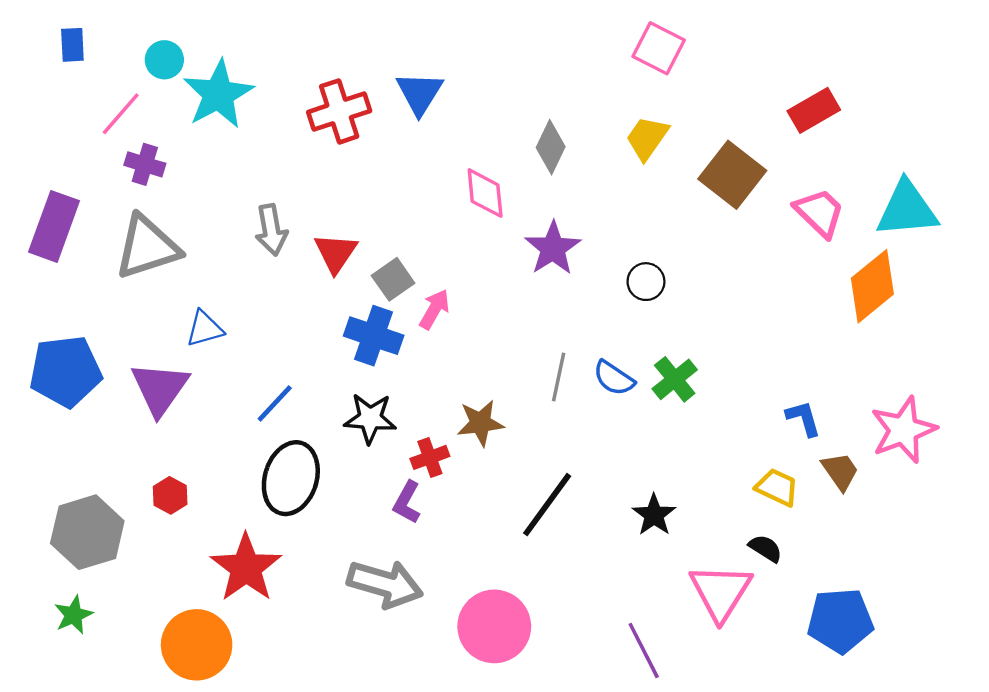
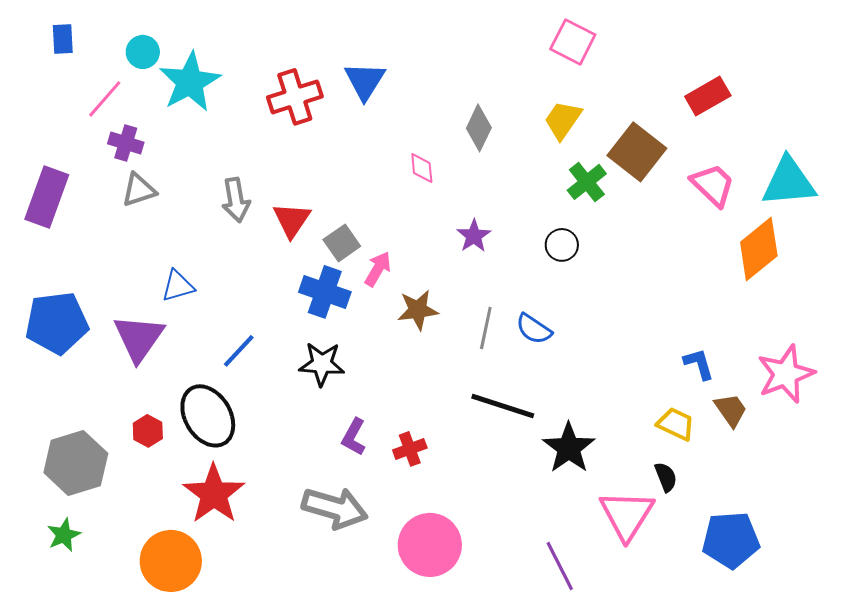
pink diamond: (485, 193) -> (422, 168), size x0.7
gray triangle: (147, 247) -> (139, 190), moved, size x0.6
purple star: (553, 248) -> (474, 236), moved, size x0.7
green cross: (675, 379) -> (587, 182), moved
brown star: (480, 423) -> (418, 310), moved
red cross: (430, 457) -> (410, 449), moved
black ellipse: (291, 478) -> (208, 416), moved, turned -48
black line: (547, 505) -> (503, 406), moved, turned 72
black star: (654, 515) -> (569, 448), size x1.4
black semicircle: (766, 548) -> (666, 477), turned 36

